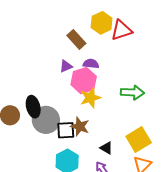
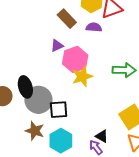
purple semicircle: (91, 64) -> (94, 27), moved
brown star: (80, 127) -> (35, 131), moved
black triangle: (106, 148) -> (102, 136), moved

